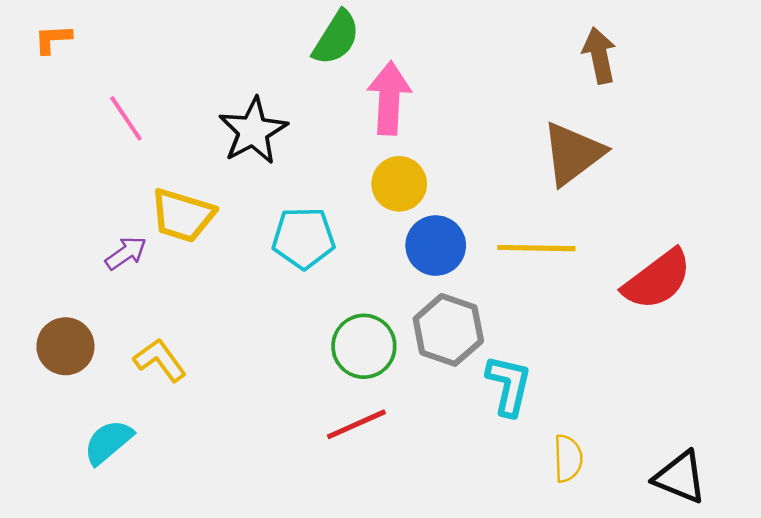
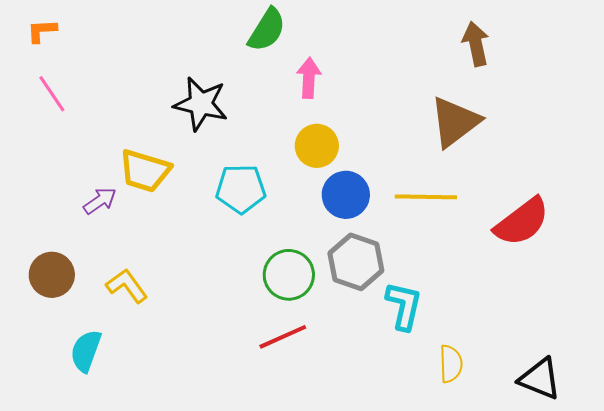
pink arrow: (389, 98) -> (309, 78), size x0.7
pink line: (126, 118) -> (52, 94), moved
black star: (253, 131) -> (201, 104), turned -30
cyan semicircle: (108, 442) -> (86, 351), turned -30

